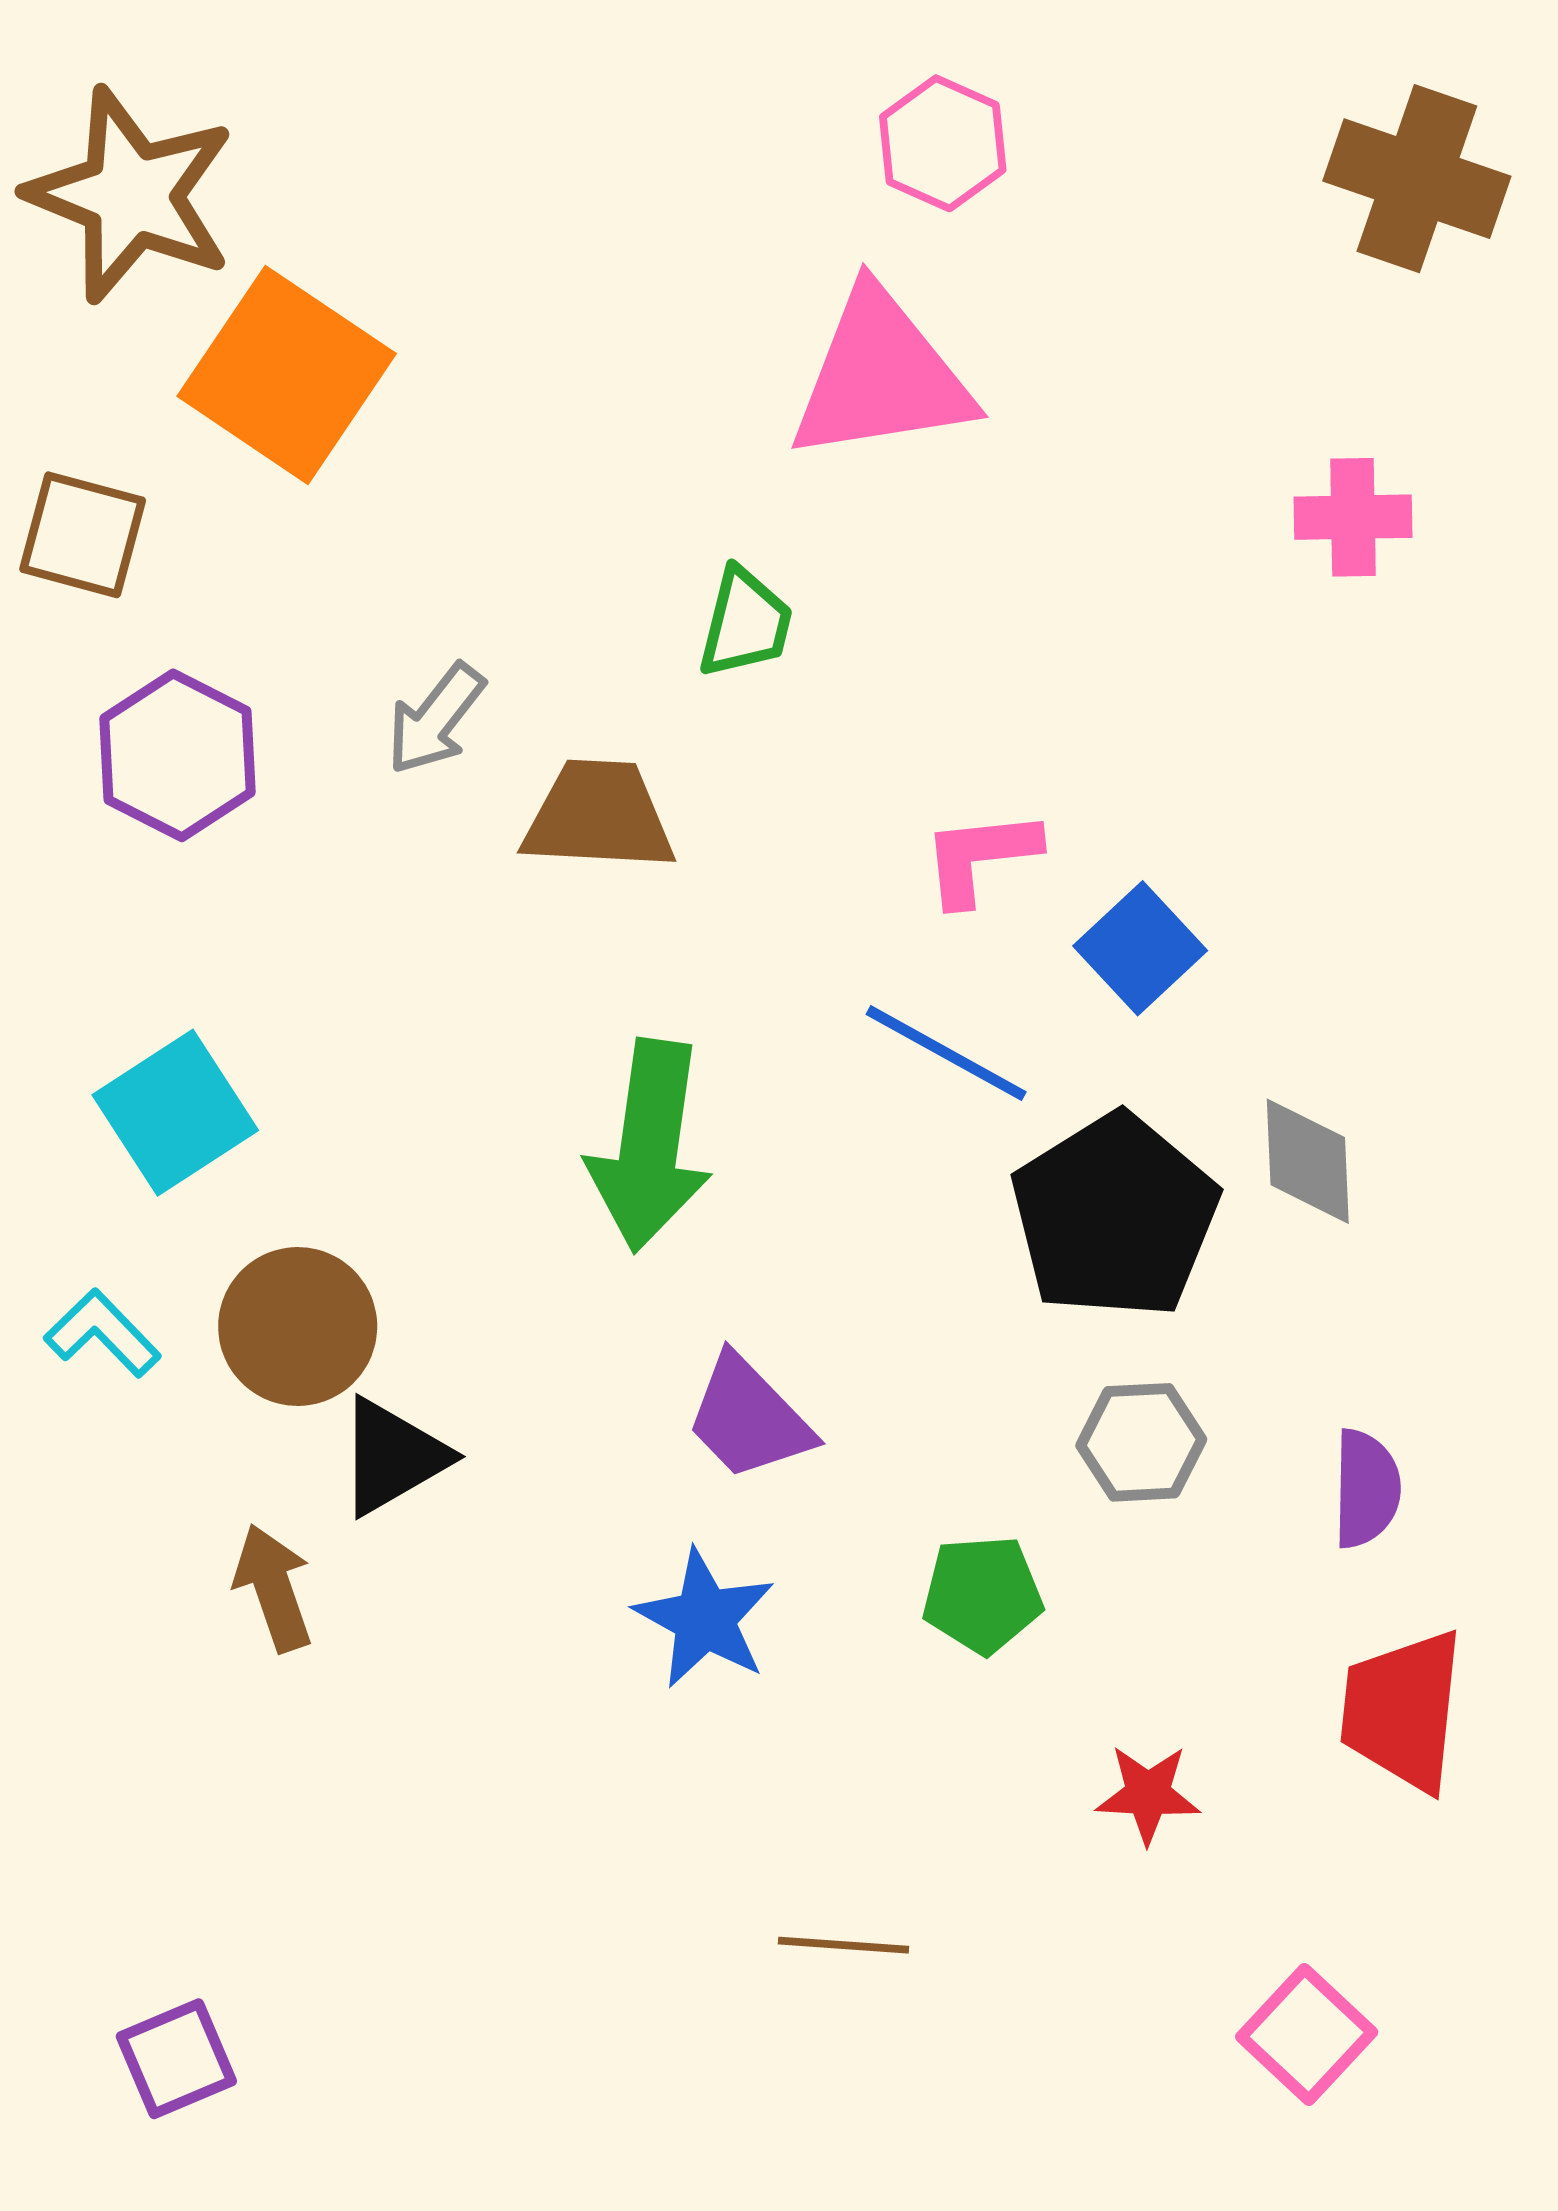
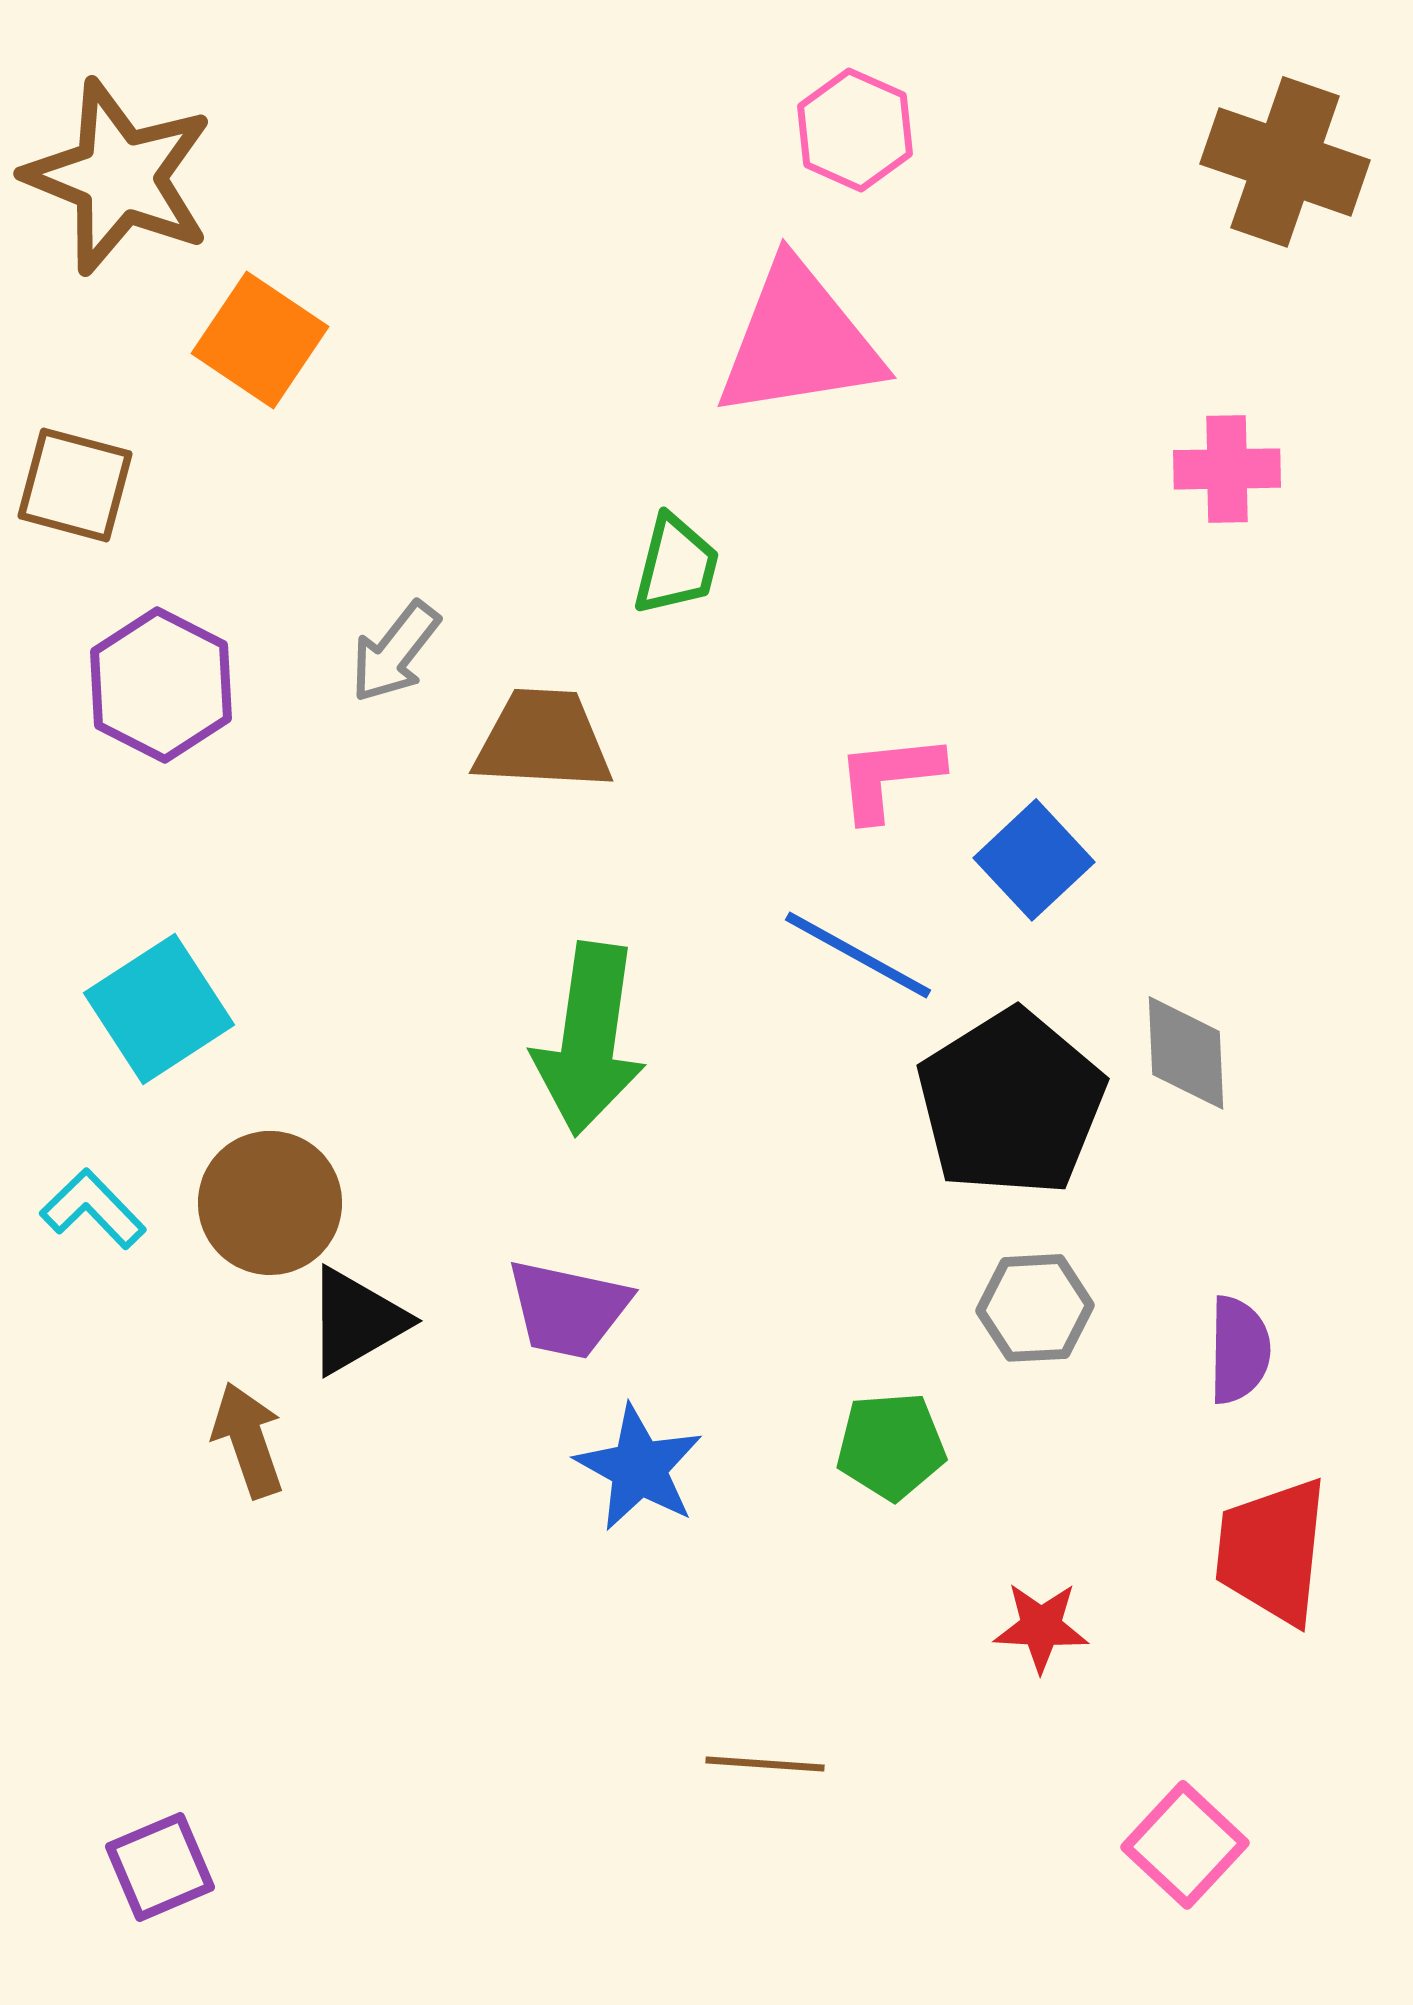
orange square: (287, 375) -> (260, 340), size x0.7
purple trapezoid: (749, 1418) -> (568, 1309), moved, turned -34

